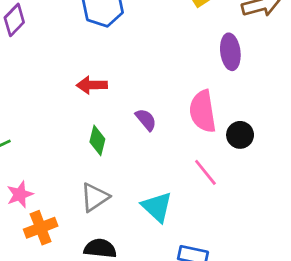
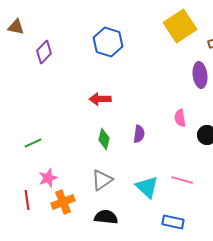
pink semicircle: (203, 111) -> (180, 118), size x0.6
purple semicircle: (146, 120) -> (139, 134), moved, turned 48
pink line: (205, 172) -> (182, 180), moved, turned -35

